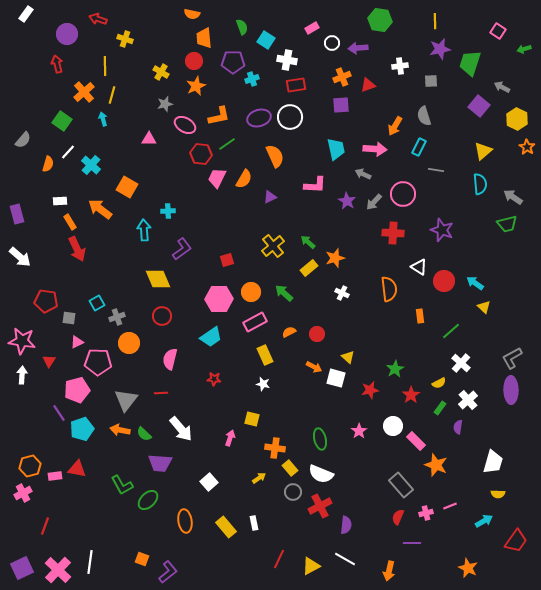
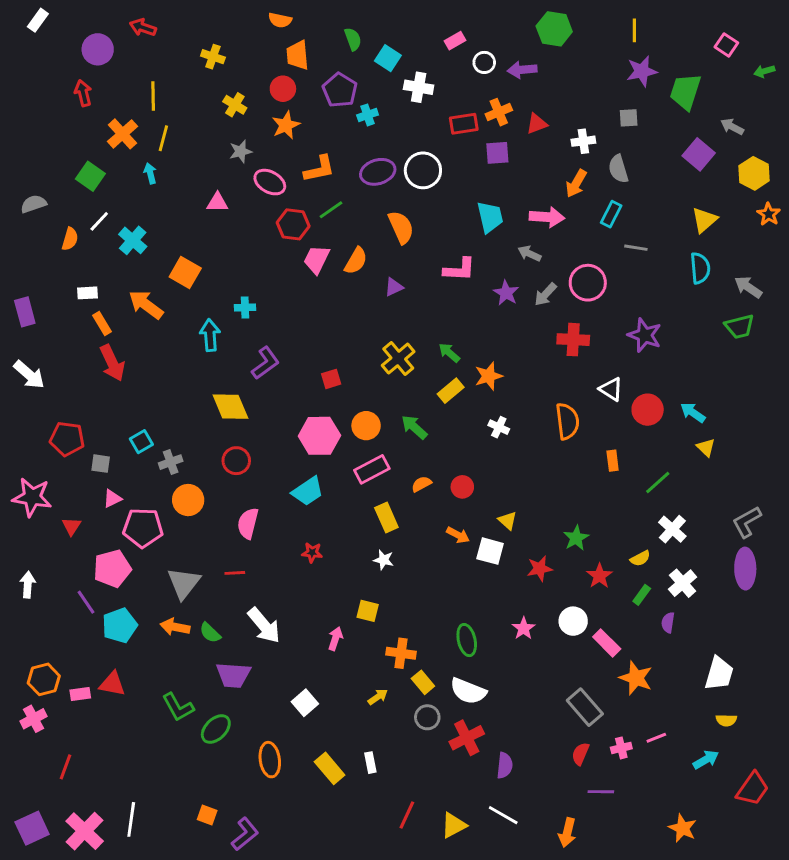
yellow cross: (125, 39) -> (213, 57), moved
purple pentagon: (233, 62) -> (340, 90), turned 30
white cross: (400, 66) -> (583, 141), moved
red rectangle: (296, 85) -> (464, 124), moved
gray semicircle: (23, 140) -> (34, 204), turned -150
white arrow: (22, 375) -> (28, 585), moved

